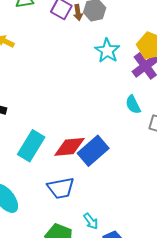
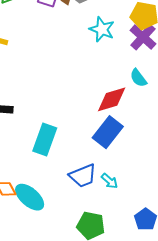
red diamond: (69, 147) -> (112, 99), moved
cyan arrow: (91, 221) -> (110, 181), moved

